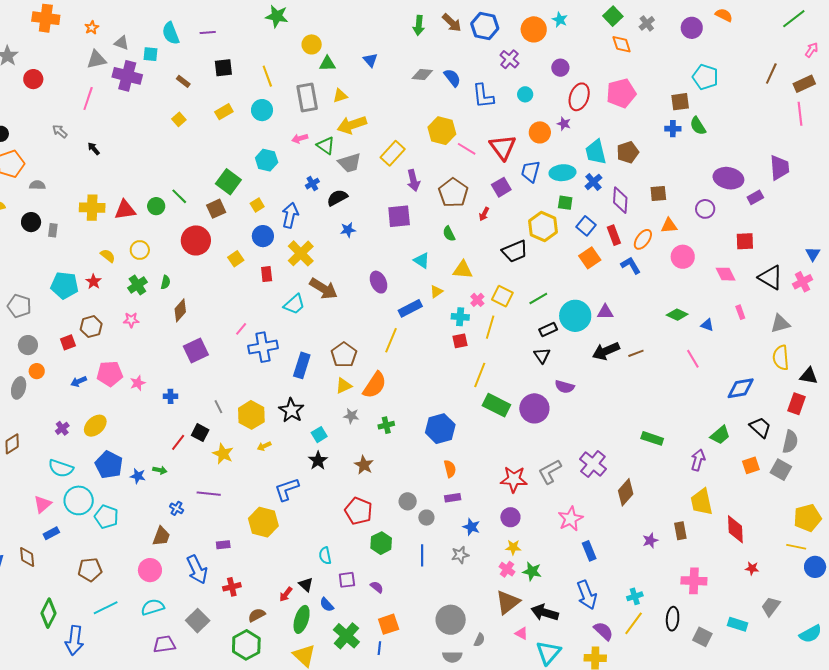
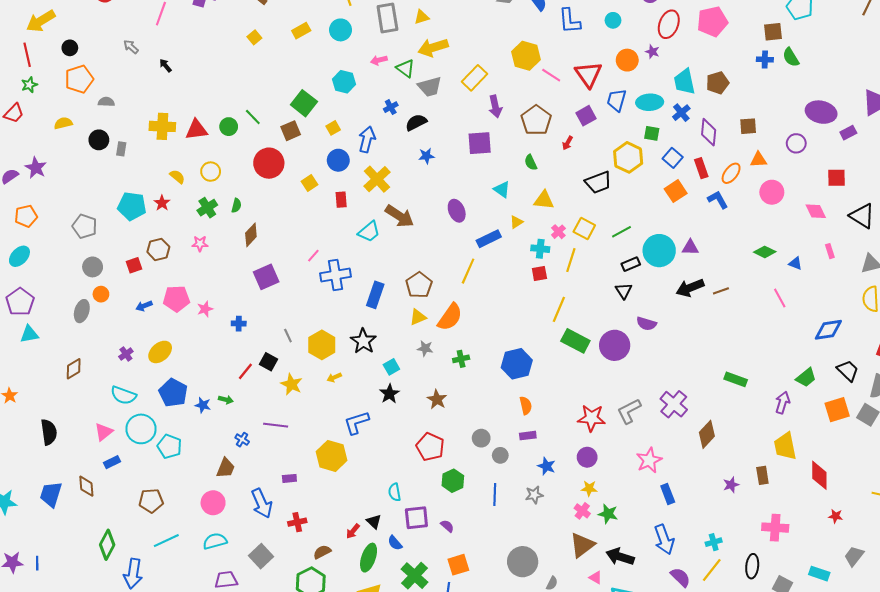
orange square: (751, 465) -> (837, 410), size x1.4
purple square: (347, 580) -> (416, 518), size x1.4

